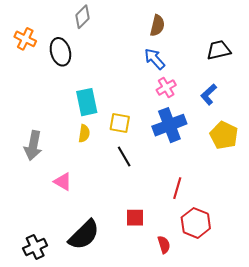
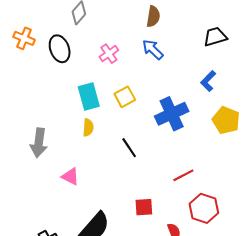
pink cross: (166, 87) -> (109, 54), moved
yellow square: (120, 123) -> (125, 97), moved, turned -35
red line: (177, 188) -> (183, 175), turned 50

